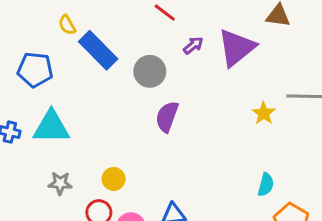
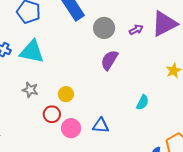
purple arrow: (193, 45) -> (136, 30), moved
cyan semicircle: (266, 185) -> (143, 102), moved

